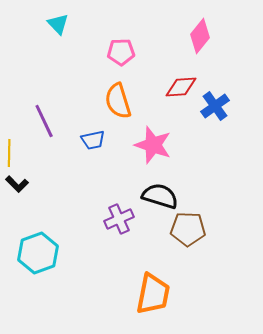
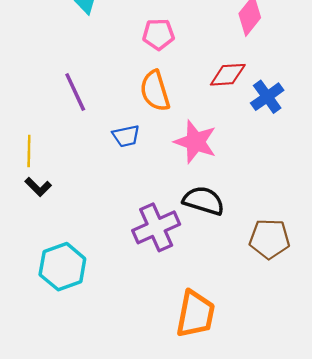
purple line: (44, 121) -> (75, 92), moved
purple cross: (119, 219) -> (156, 227), size x1.4
brown pentagon: (188, 229) -> (269, 239), moved

